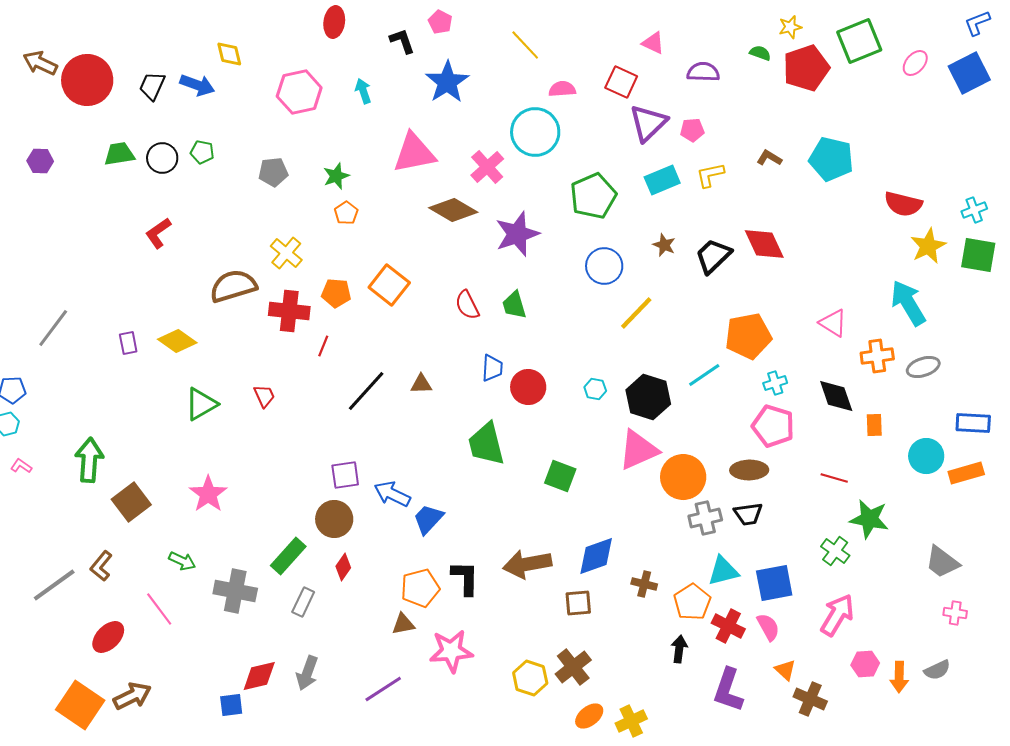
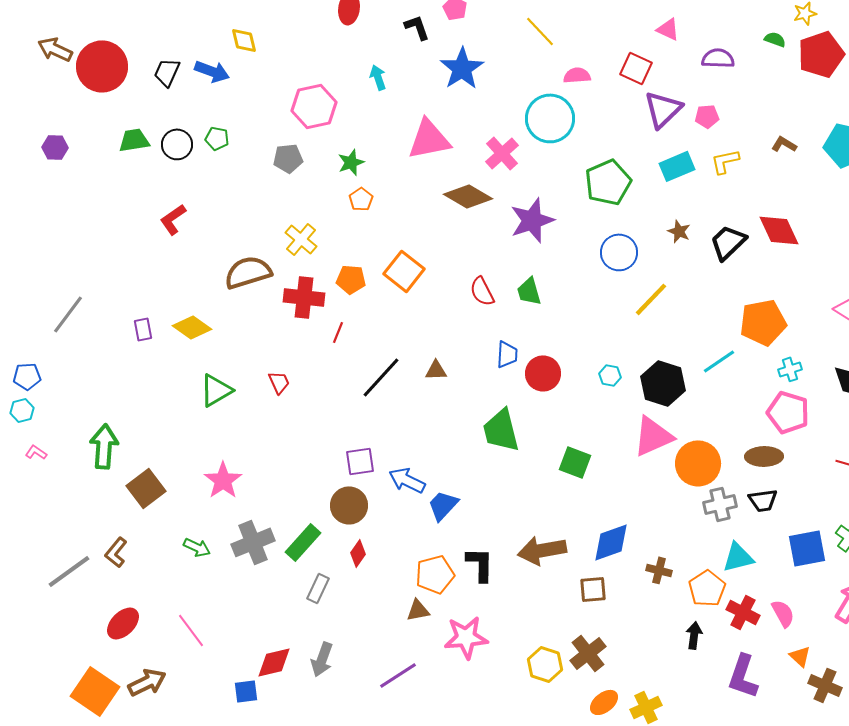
pink hexagon: (299, 92) -> (314, 106), moved
blue square: (774, 583) -> (807, 548), moved
gray cross: (235, 591) -> (253, 542), moved, turned -33
pink line: (159, 609) -> (191, 630), moved

